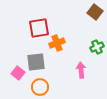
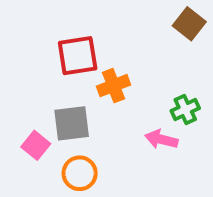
green cross: (97, 47) -> (185, 109), moved
pink arrow: (81, 70) -> (161, 139), turned -70

